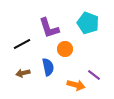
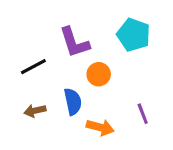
purple line: (94, 75) -> (143, 114), turned 32
orange arrow: (76, 85) -> (100, 127), moved

